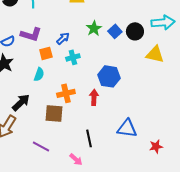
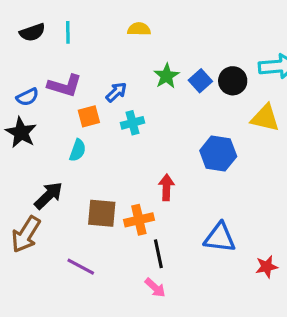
blue hexagon: (109, 76) -> (218, 154), moved
orange cross: (66, 93) -> (139, 220), moved
pink arrow: (76, 159) -> (155, 288), moved

